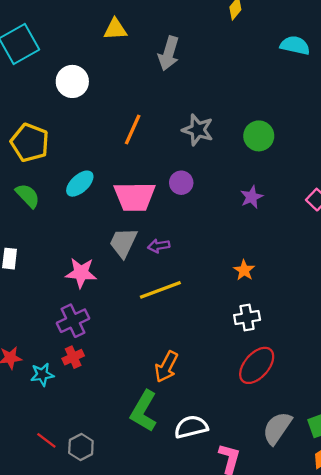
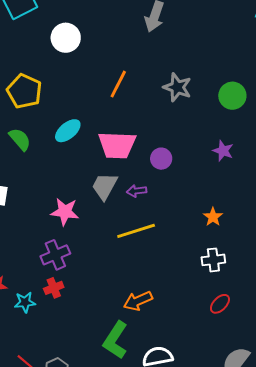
purple circle: (181, 183) -> (161, 159), moved
purple star: (252, 197) -> (223, 151), turned -30
red ellipse: (257, 365) -> (220, 304), size x0.6
orange arrow: (166, 367) -> (138, 301), turned 36

